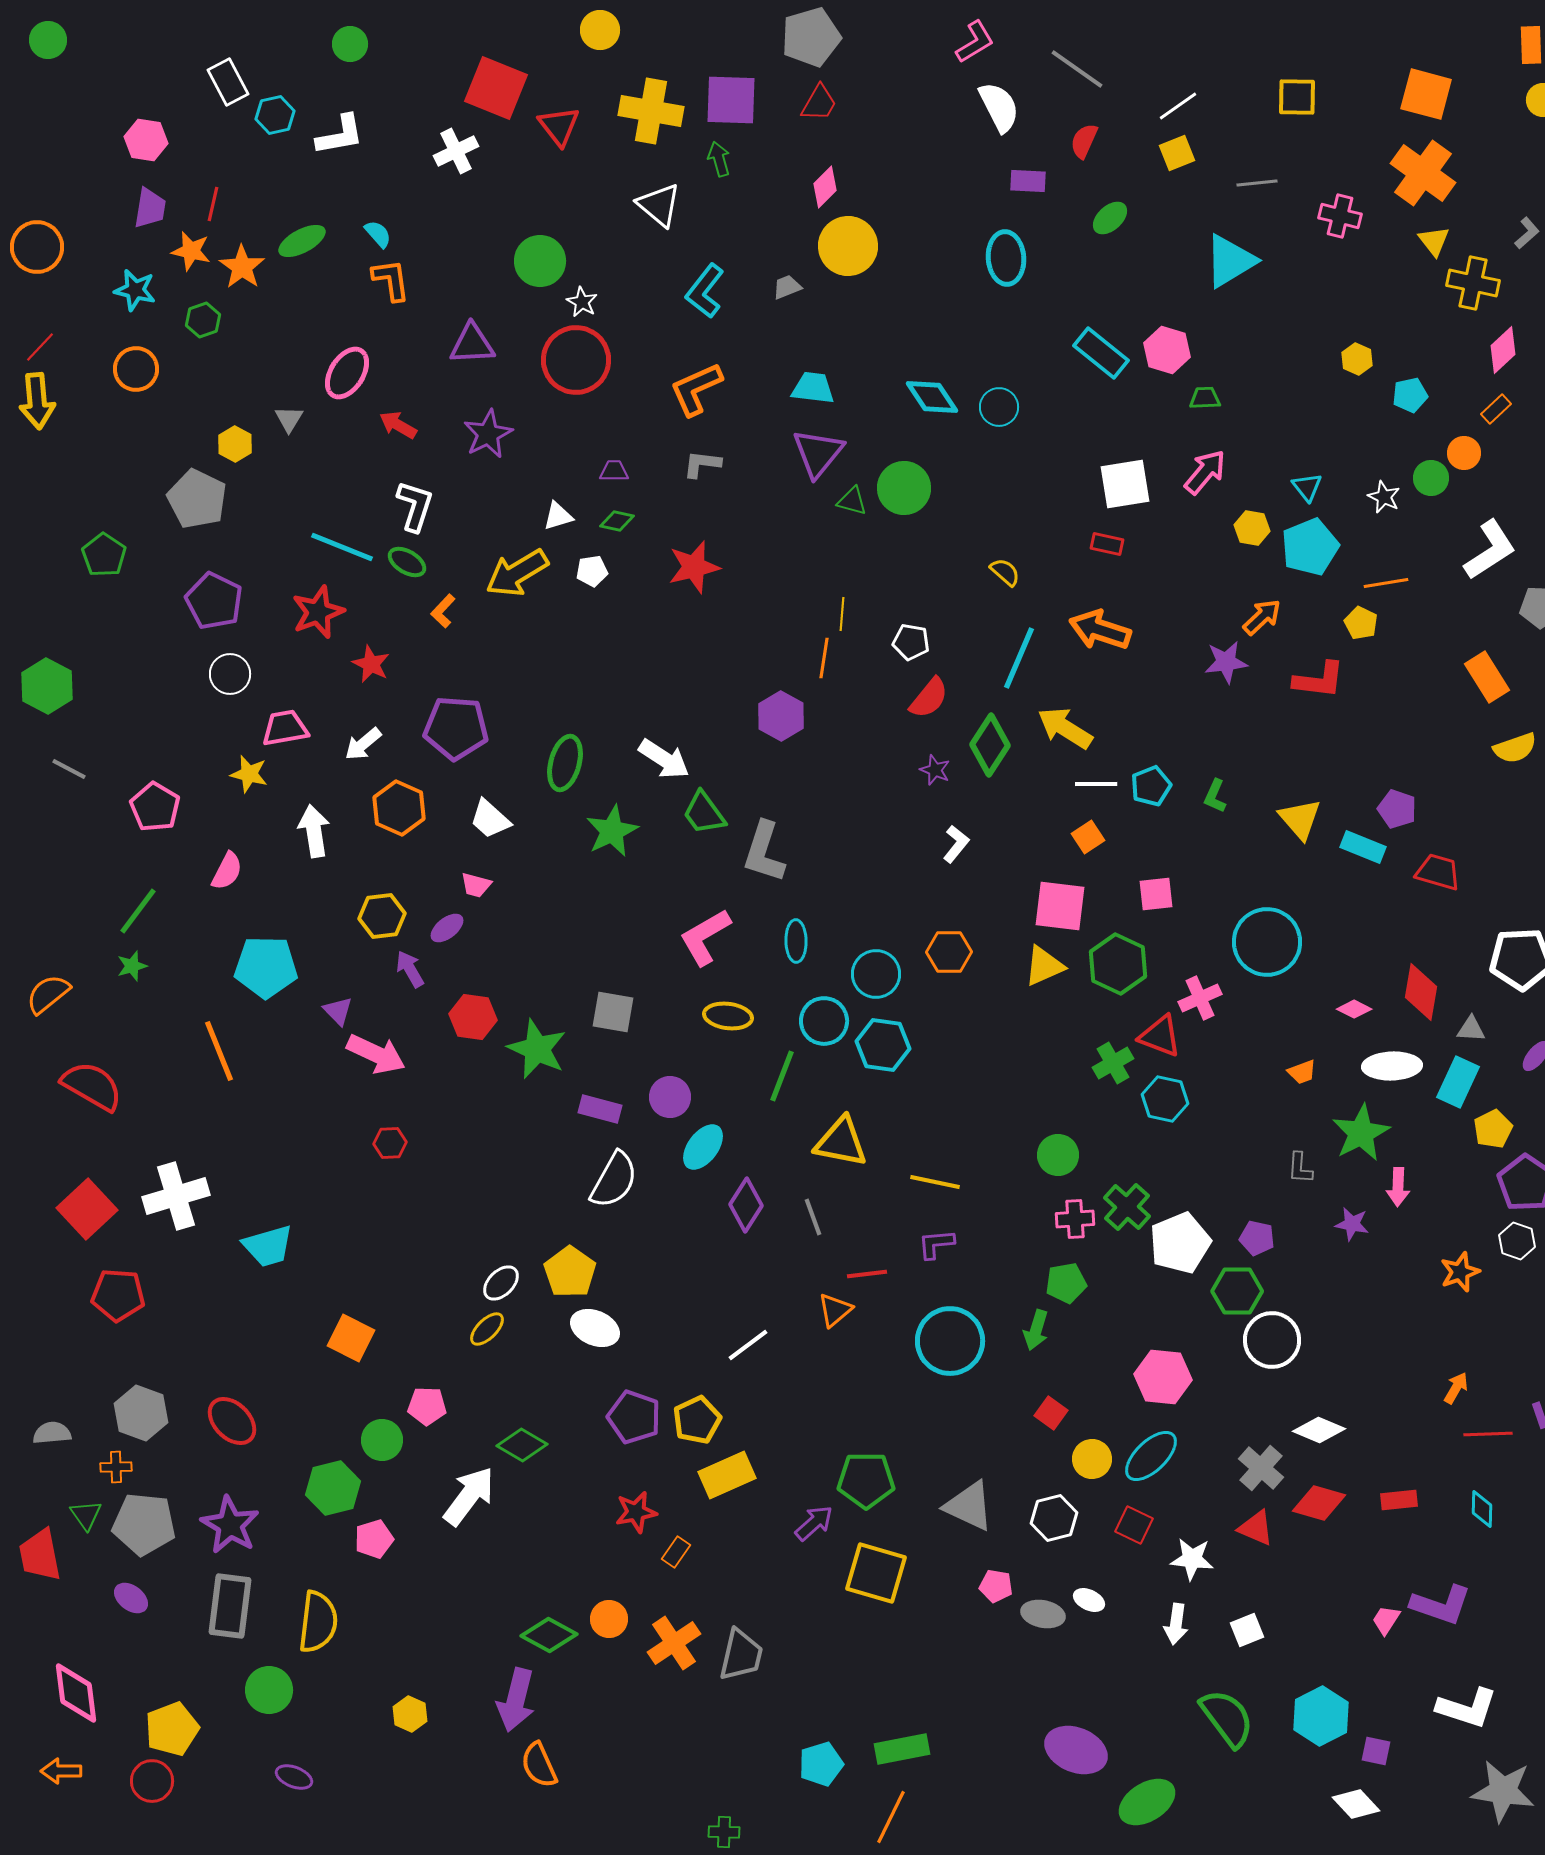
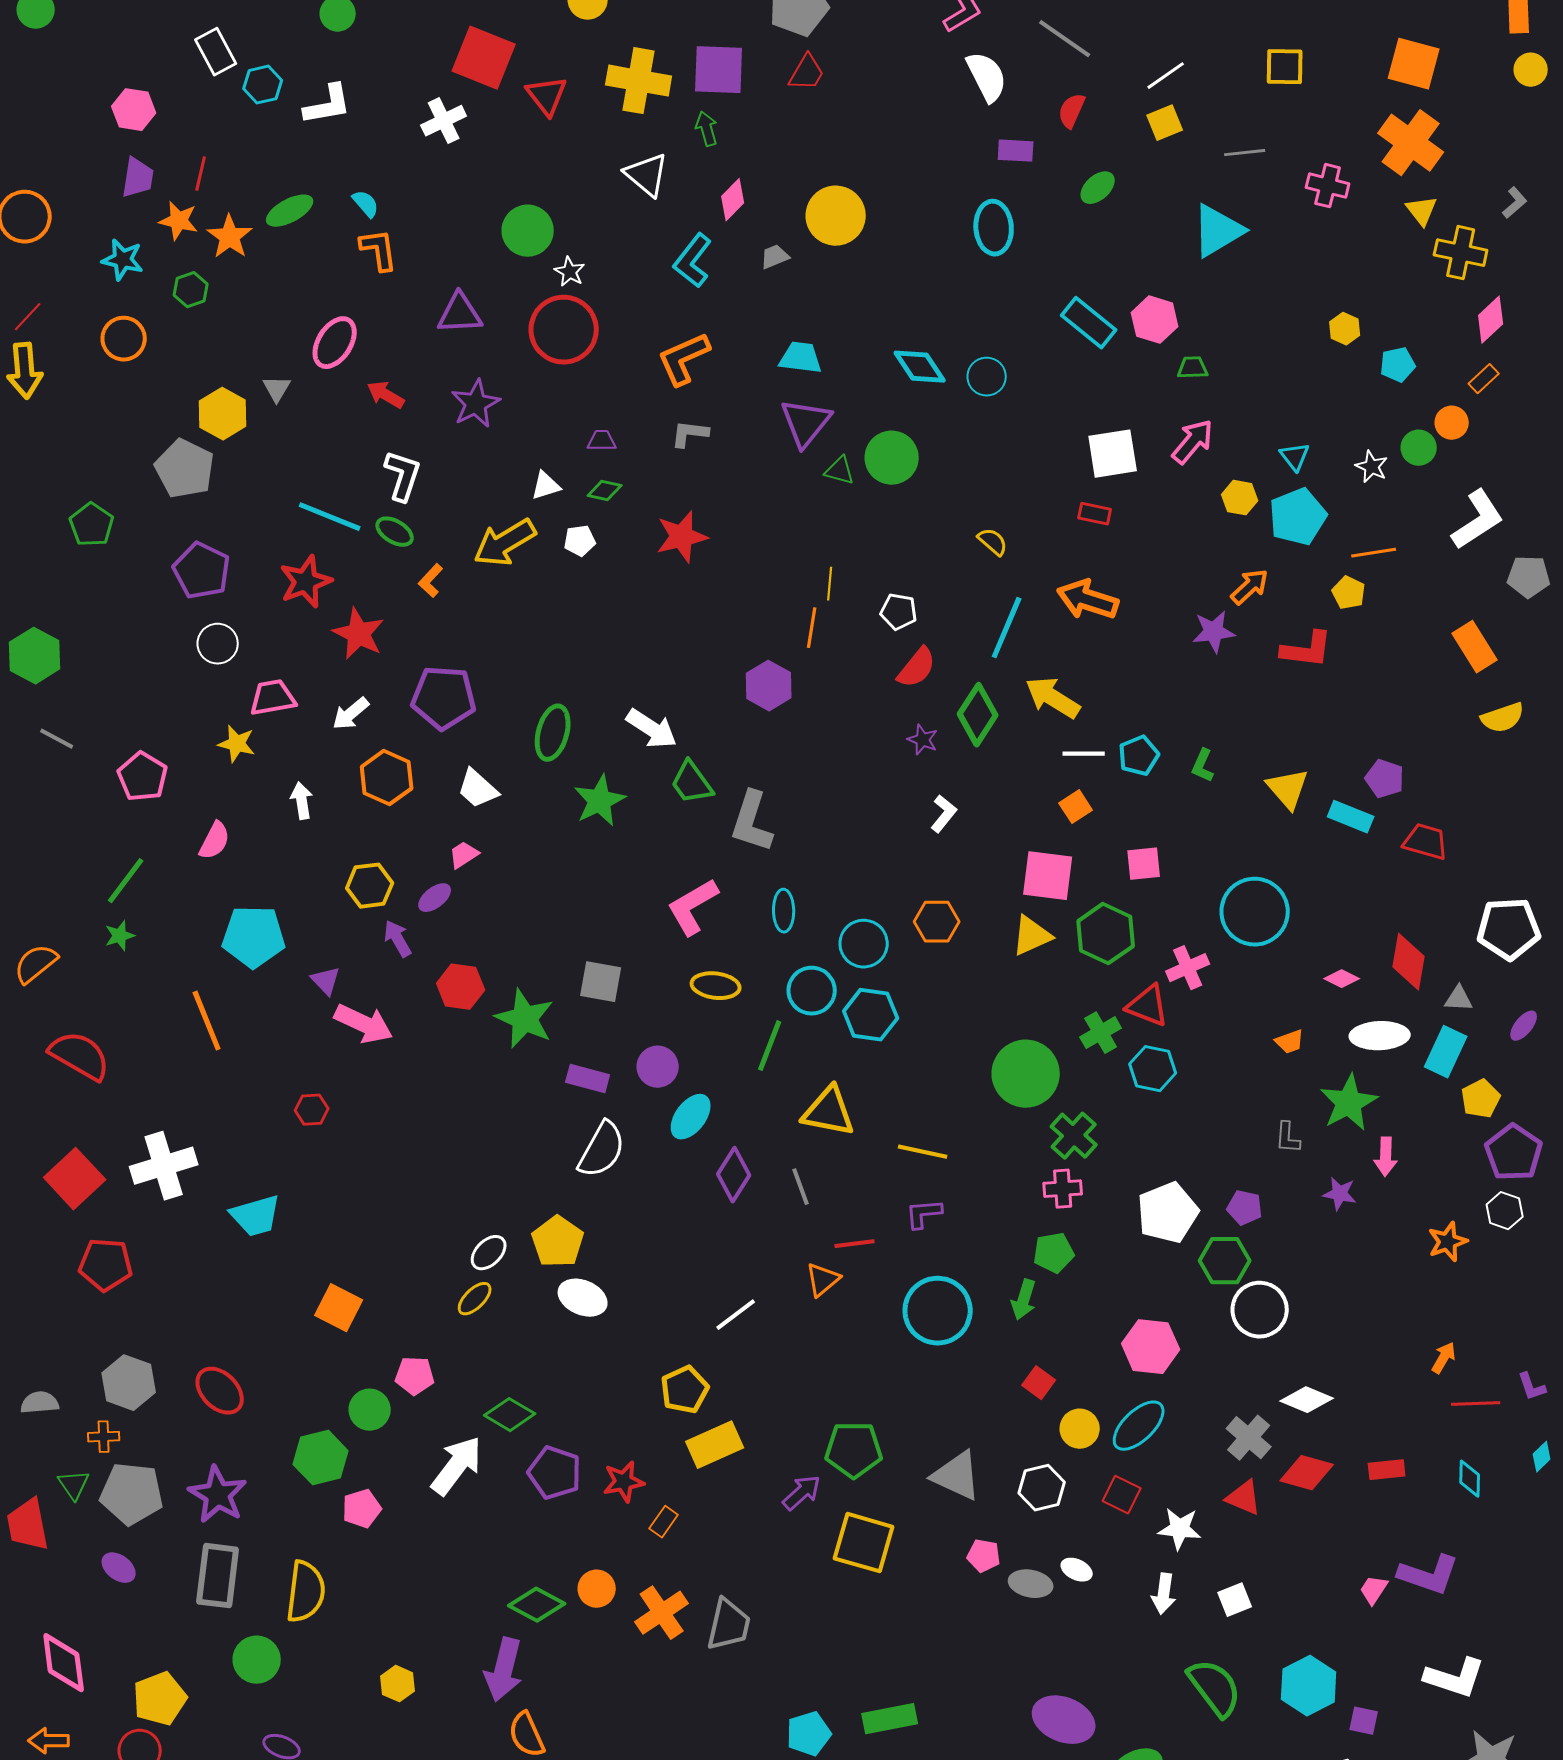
pink diamond: (825, 187) -> (733, 200), moved
yellow hexagon: (235, 444) -> (223, 414), size x1.4
red star: (371, 664) -> (359, 634), size x1.4
white arrow: (314, 831) -> (302, 801), size x0.7
pink trapezoid: (476, 885) -> (464, 855), turned 132
red hexagon: (390, 1143) -> (312, 1110), moved
green circle: (1058, 1155) -> (1026, 1074), moved, size x1.6
green cross: (1127, 1207) -> (1074, 1136), moved
purple pentagon: (634, 1417) -> (555, 1473), moved

